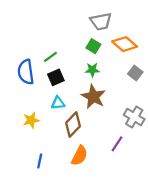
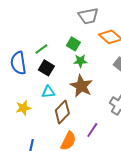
green square: (93, 46) -> (73, 44), moved
black square: (56, 77) -> (46, 68), turned -35
purple line: (117, 144) -> (92, 130), moved

